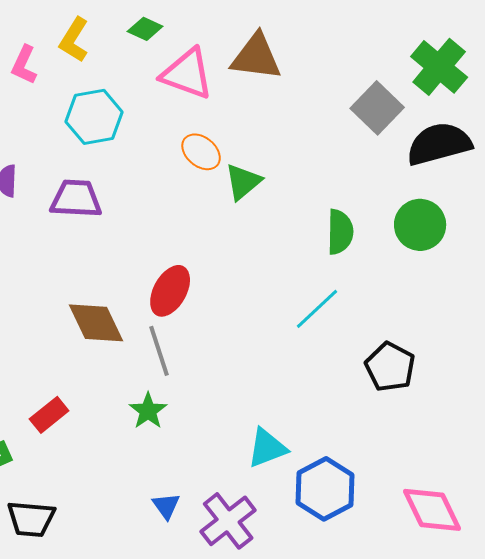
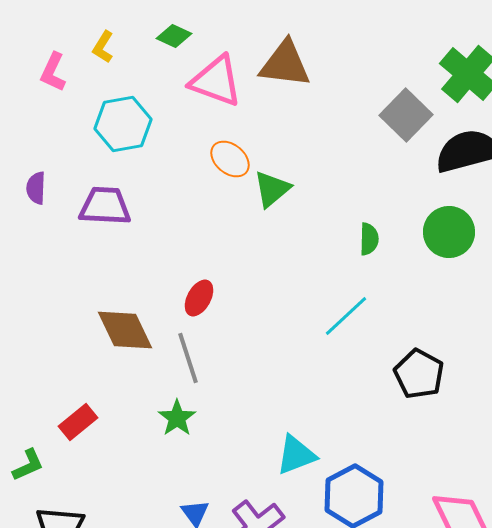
yellow L-shape: (74, 40) -> (103, 47), size x0.7
green semicircle: (340, 232) -> (369, 239), size x0.7
red ellipse: (170, 291) -> (199, 298), size x0.7

